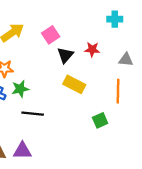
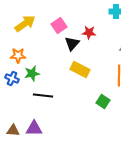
red star: (92, 49) -> (89, 32), moved
green square: (100, 120) -> (103, 101), turned -32

